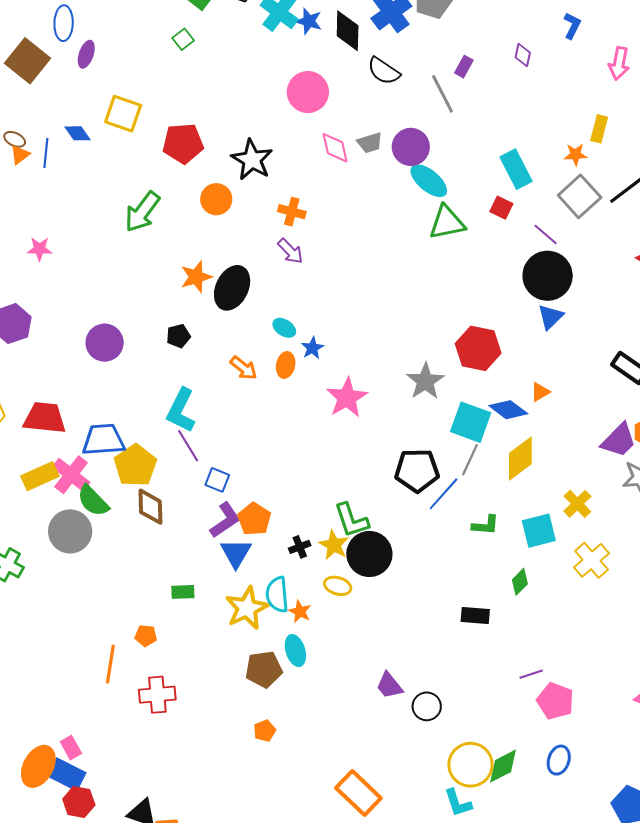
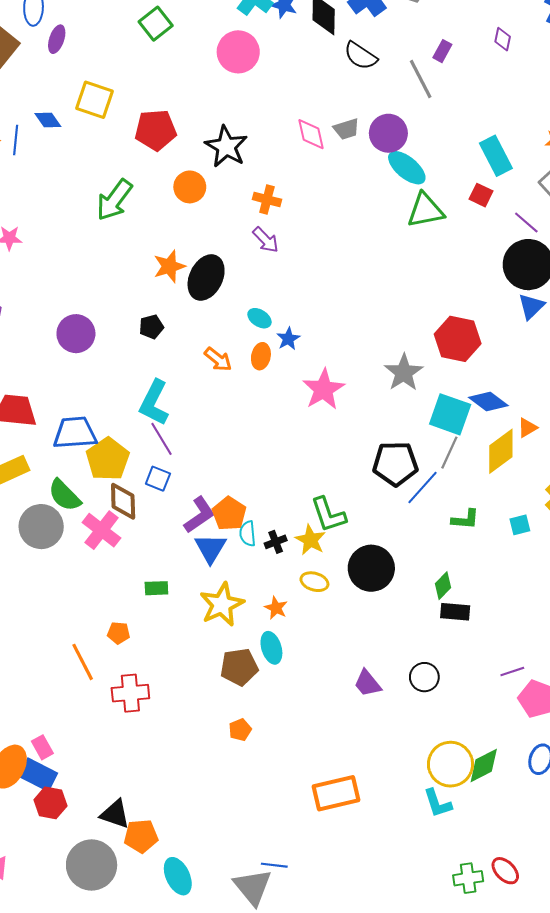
green square: (183, 39) -> (156, 24), size x1.5
pink circle: (308, 92) -> (238, 52), moved
orange triangle: (540, 392) -> (527, 428), moved
pink cross: (71, 475) -> (102, 530), moved
blue square: (217, 480) -> (158, 479), moved
cyan square: (539, 531) -> (520, 525), size x0.6
black circle: (369, 554) -> (371, 568), moved
green diamond: (520, 582) -> (443, 586), moved
cyan semicircle: (277, 595) -> (248, 534), moved, size x0.7
orange line: (110, 664) -> (83, 662), turned -36
black circle: (427, 706) -> (424, 677), moved
orange rectangle: (358, 793) -> (336, 793), turned -57

